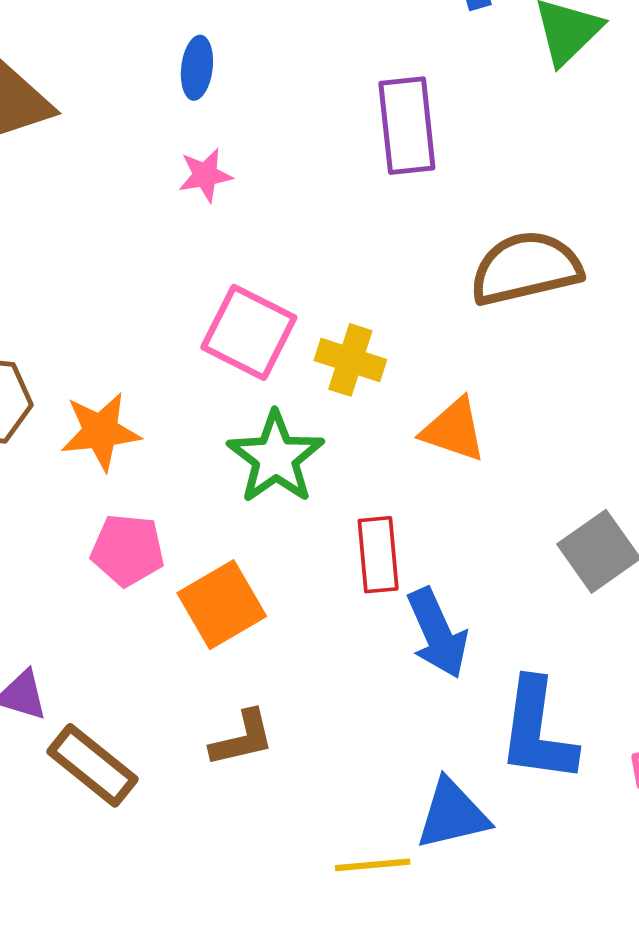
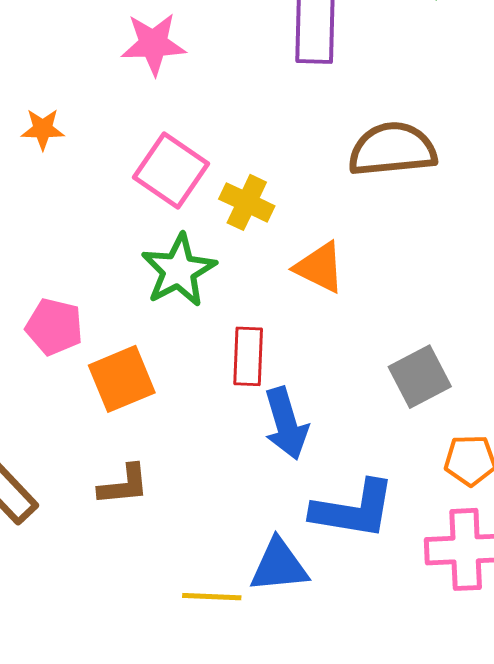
pink star: (205, 175) -> (153, 44), size x1.5
orange star: (101, 431) -> (43, 129), moved, size x0.7
blue L-shape: (537, 731) -> (353, 510), turned -96

